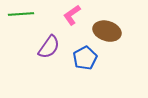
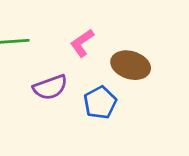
purple semicircle: (49, 47) -> (50, 87), turned 35

